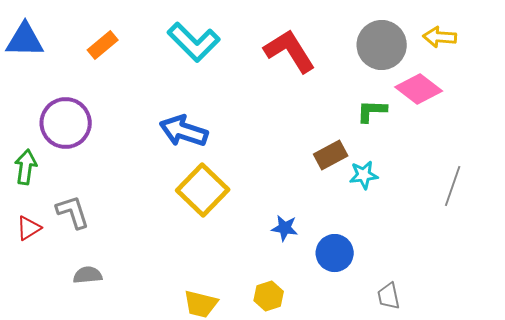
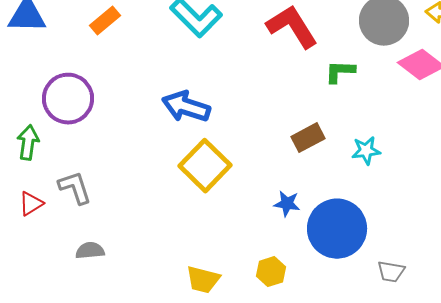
green L-shape: (372, 111) -> (340, 72), moved
brown rectangle: (331, 155) -> (308, 138), moved
blue circle: (335, 253) -> (337, 229), size x1.6
gray trapezoid: (389, 296) -> (391, 272), turned -68

